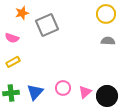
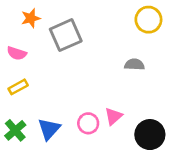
gray semicircle: (108, 41) -> (134, 64), moved
pink triangle: (85, 92) -> (113, 116), moved
green cross: (11, 93) -> (15, 130), turned -35

